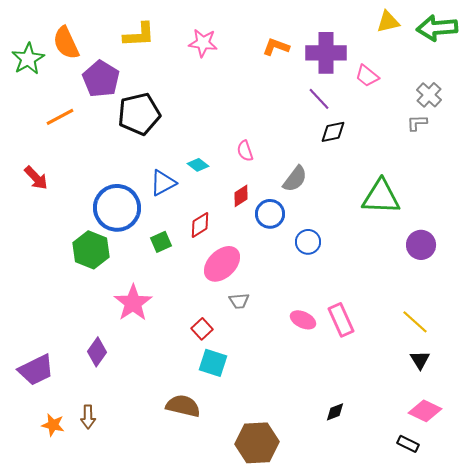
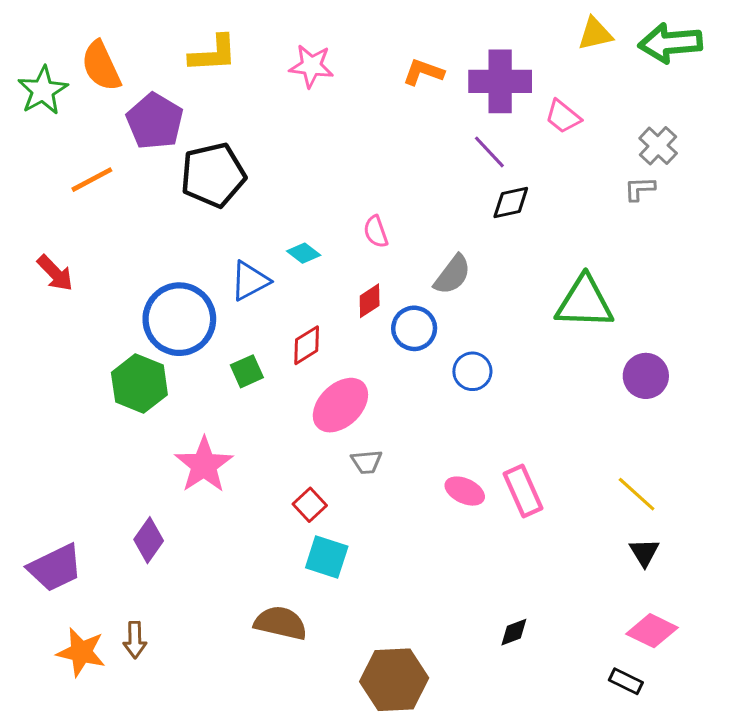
orange star: (53, 425) -> (81, 652), size x1.4

